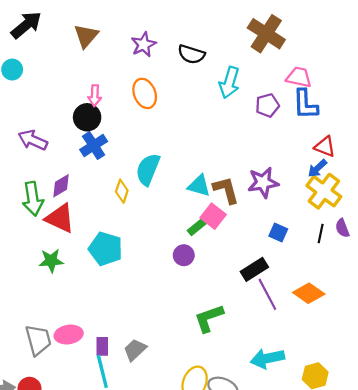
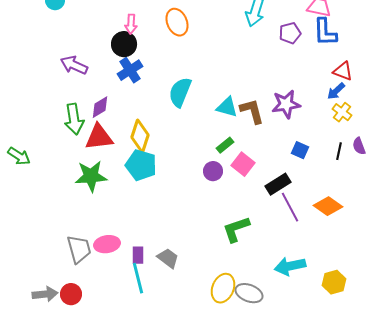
yellow diamond: (122, 191) -> (140, 136), moved, size x1.5
yellow cross: (324, 191) -> (342, 112), size x0.6
pink square: (213, 216) -> (243, 164), moved
red triangle: (60, 218) -> (99, 137), turned -32
green star: (51, 261) -> (91, 176), size x1.4
gray trapezoid: (135, 350) -> (168, 258), turned 80

